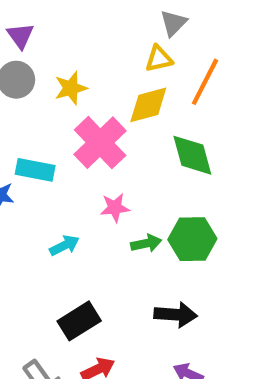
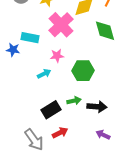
pink star: (115, 208) -> (57, 56), moved
green hexagon: (192, 239) -> (83, 71), moved
green arrow: (146, 243) -> (74, 101), moved

